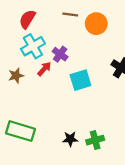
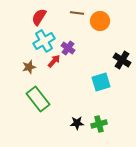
cyan square: (80, 80) -> (101, 82), moved
green rectangle: (21, 131) -> (38, 99), moved, turned 35

